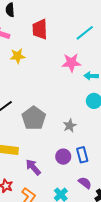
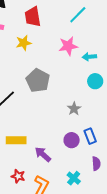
yellow star: (17, 56) -> (24, 43), moved
gray pentagon: (34, 118) -> (38, 81), moved
purple semicircle: (85, 183) -> (96, 164), turned 56

